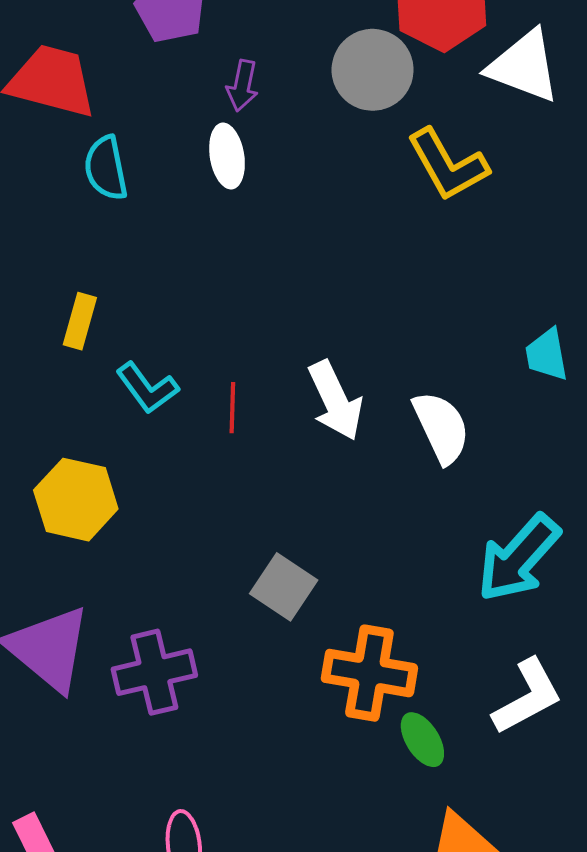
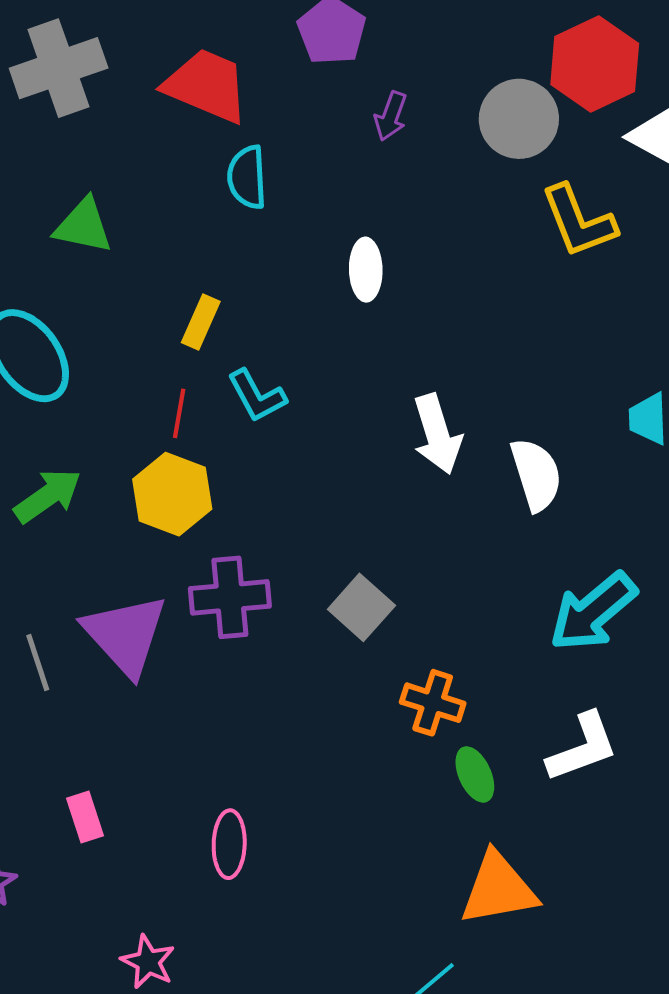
white ellipse: (227, 156) -> (366, 270), moved
red line: (232, 408) -> (179, 413), moved
purple cross: (154, 672) -> (230, 597), moved
orange cross: (369, 673) -> (433, 703), size x0.7

